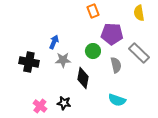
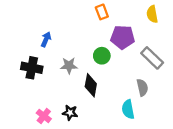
blue arrow: (54, 42) -> (46, 39), moved
gray semicircle: (116, 65) -> (142, 87), moved
cyan semicircle: (117, 100) -> (128, 109), turned 60

